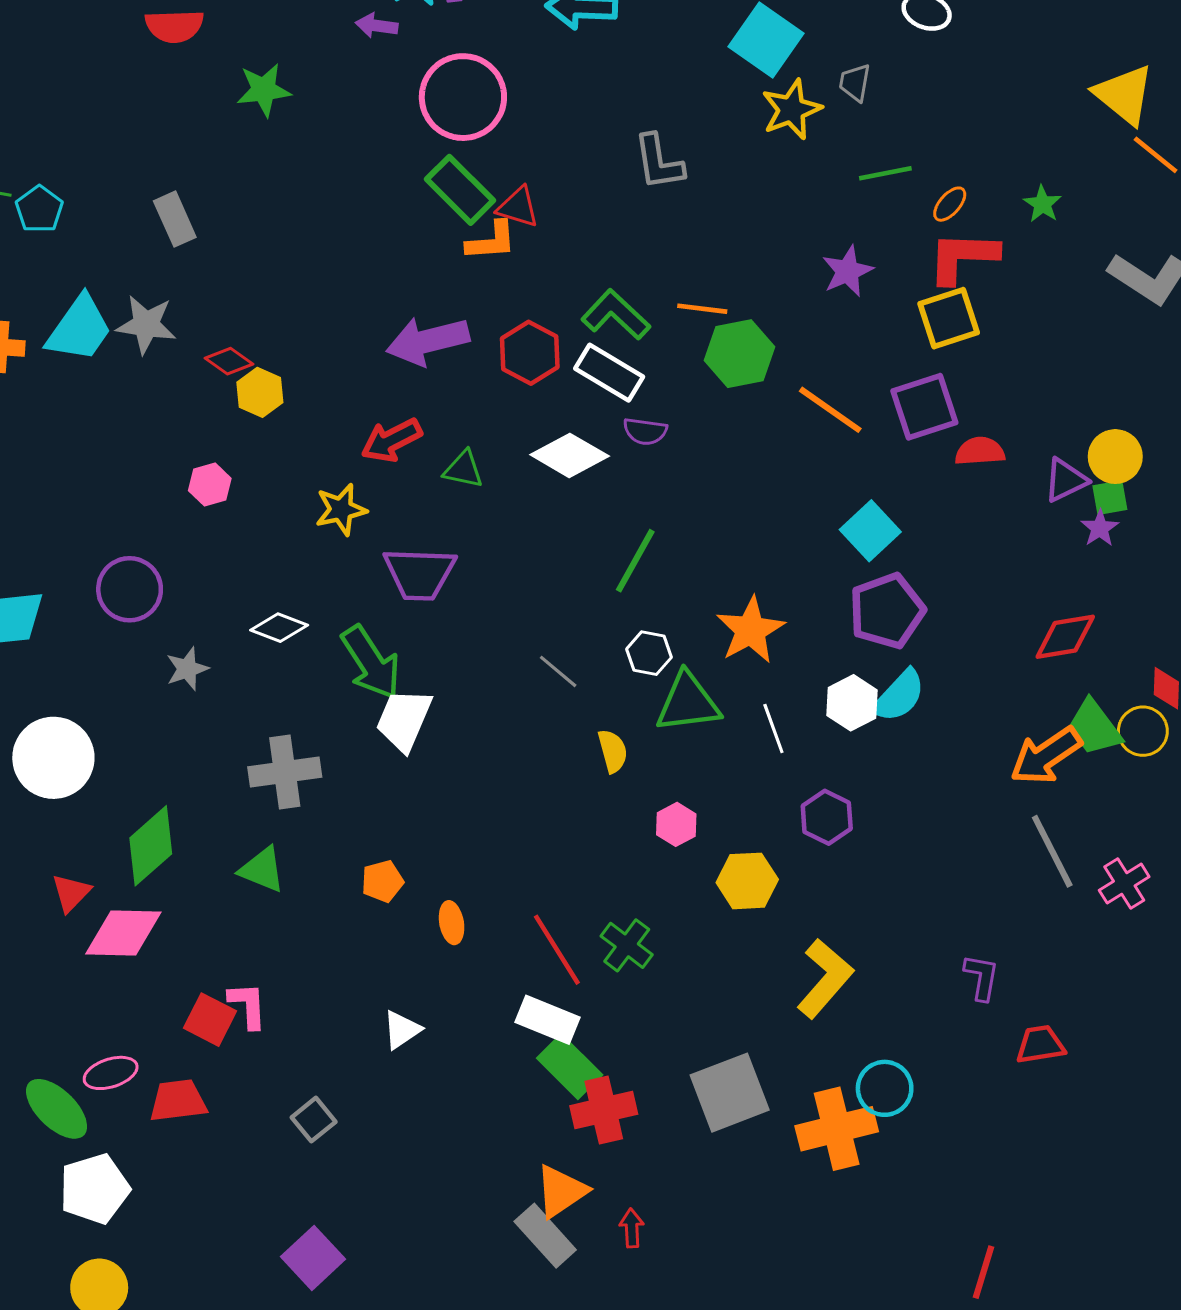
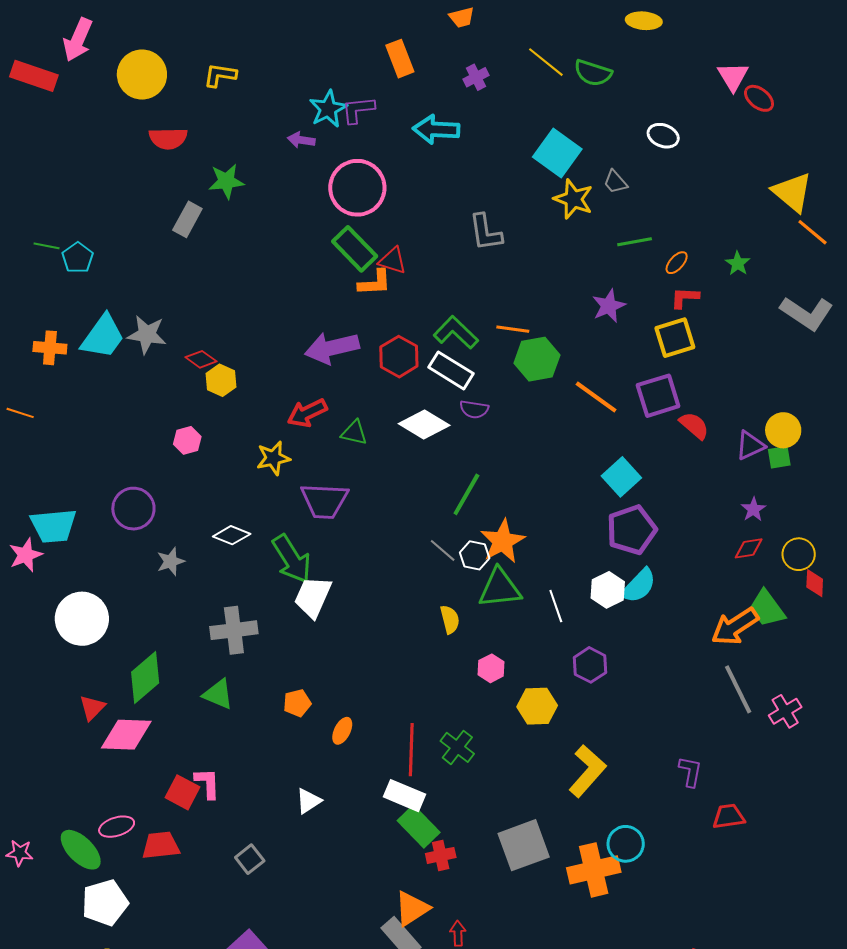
gray trapezoid: (855, 83) -> (615, 182), turned -52
yellow star: (792, 110) -> (573, 199), turned -30
gray rectangle: (175, 219) -> (187, 219), moved, turned 52
red L-shape: (963, 257) -> (685, 298), size x0.6
red semicircle: (980, 451) -> (694, 426), turned 44
purple star: (1100, 528) -> (753, 509), moved
orange star: (750, 630) -> (503, 541), moved
red diamond: (1065, 637) -> (749, 548), size x0.7
gray line: (558, 671) -> (443, 550), moved
yellow circle: (1143, 731) -> (799, 554), moved
orange ellipse: (452, 923) -> (342, 731), turned 36
red line: (557, 950) -> (411, 750), turned 33
red cross: (604, 1110) -> (441, 855), size x0.7

